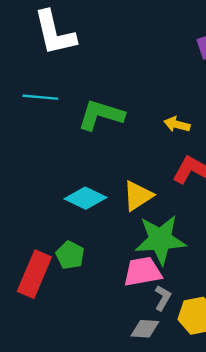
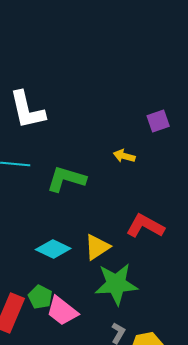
yellow arrow: (177, 124) -> (124, 156), moved
pink trapezoid: (143, 272) -> (62, 311), moved, turned -132

